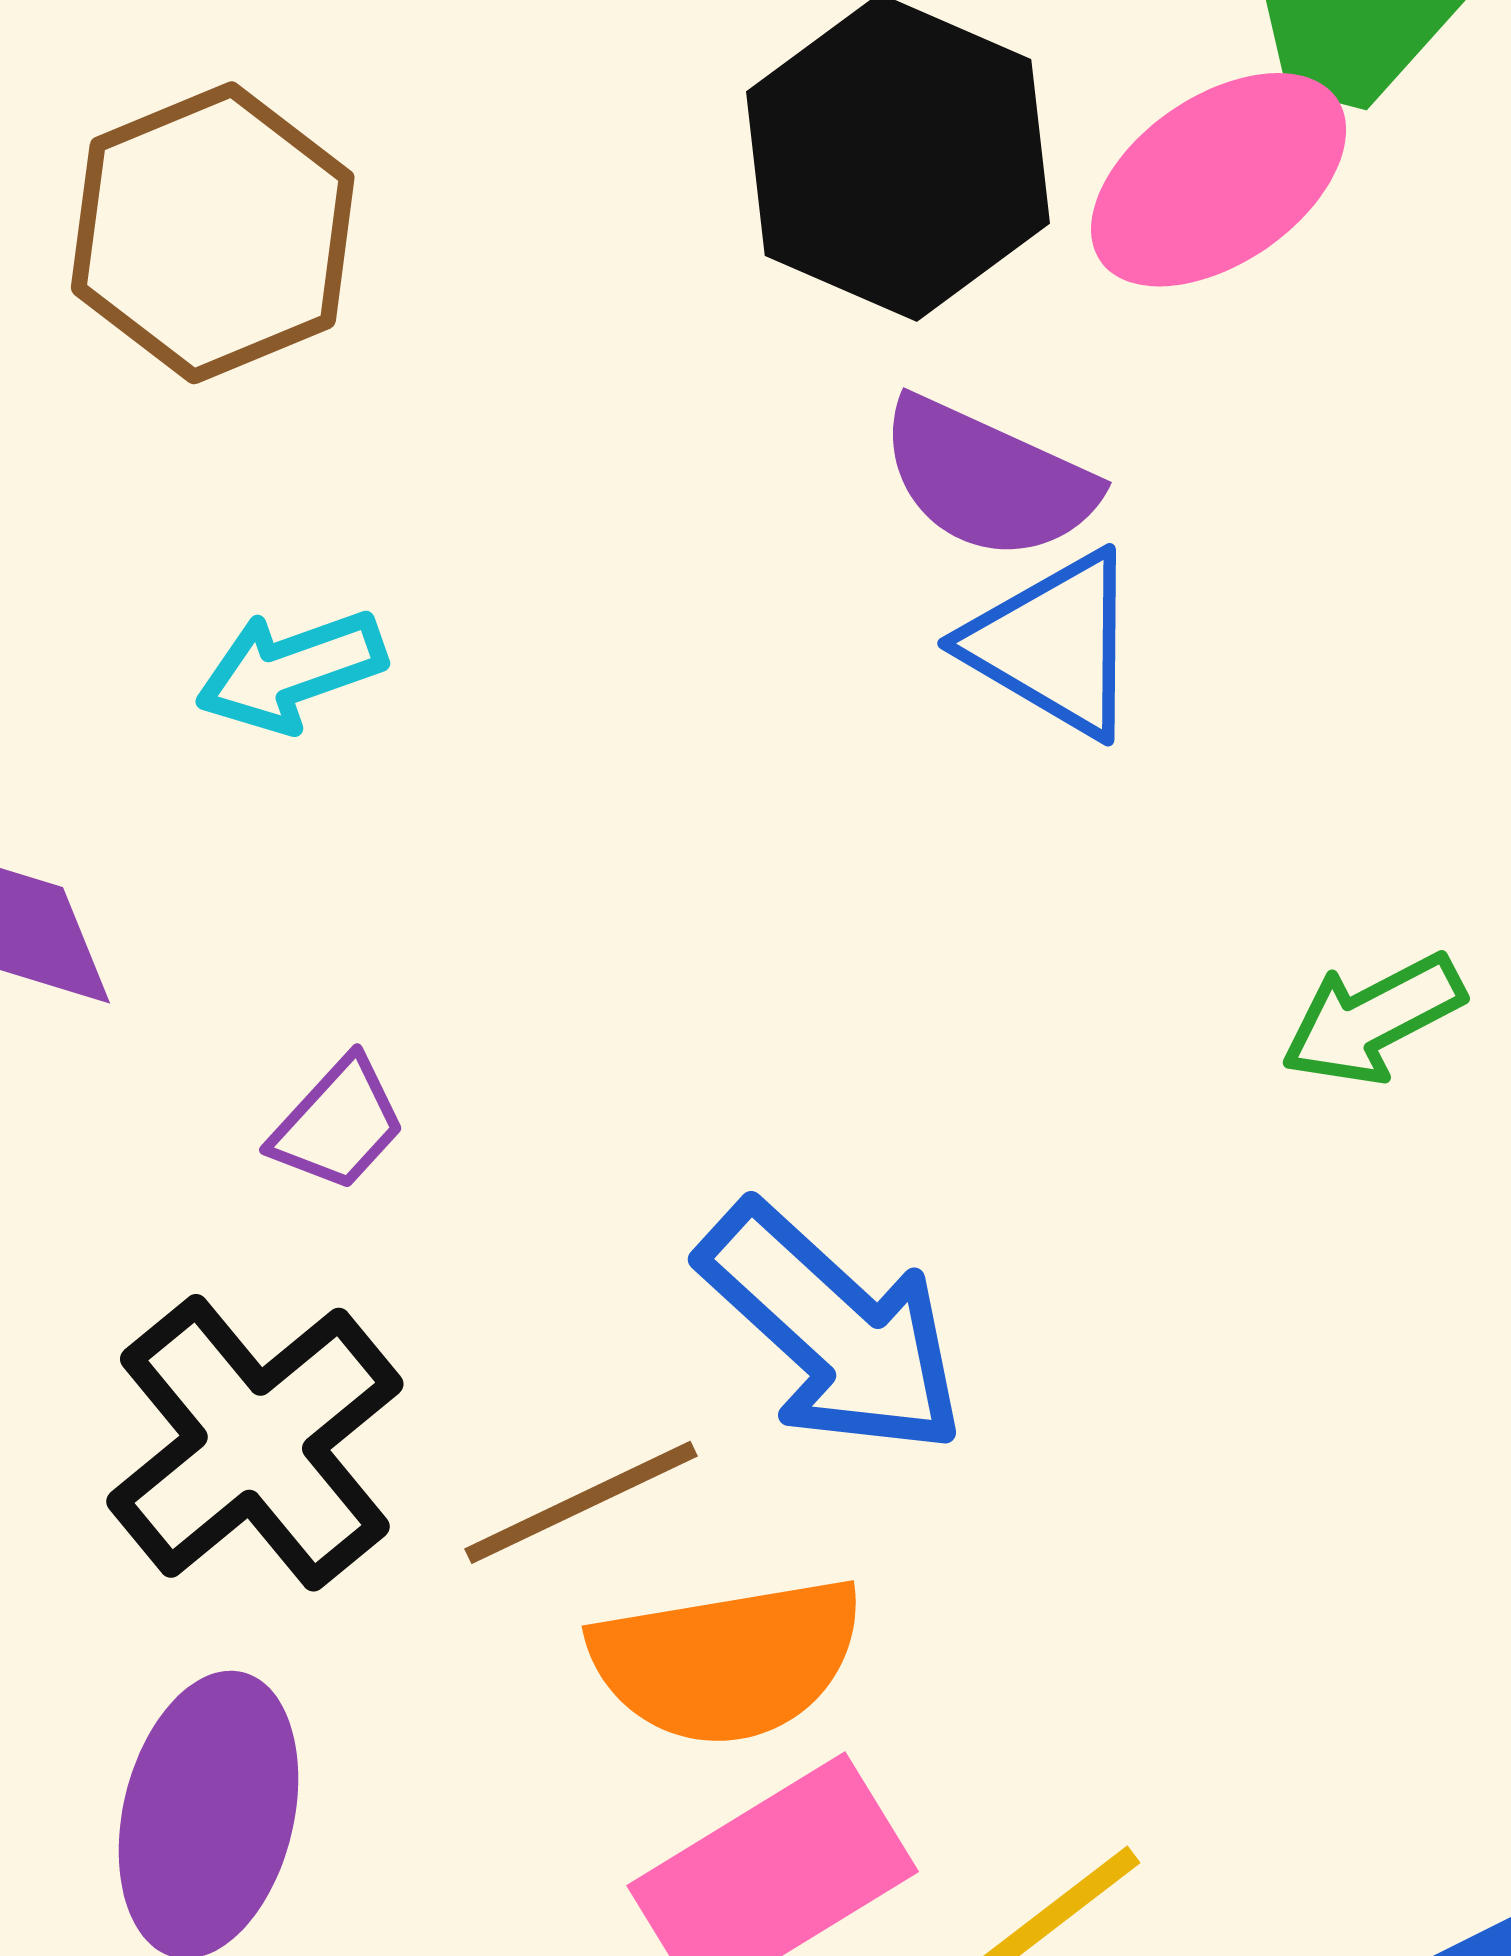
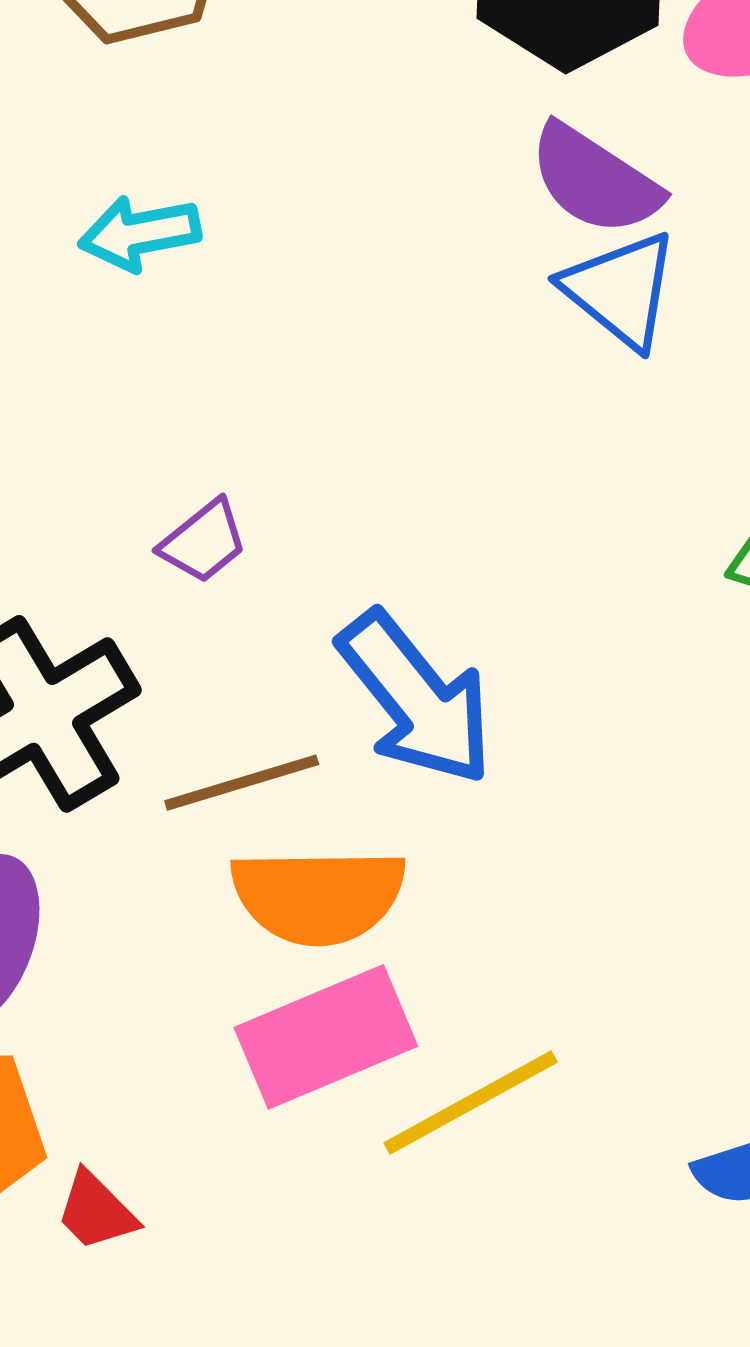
purple trapezoid: (338, 1124) -> (204, 541), moved

